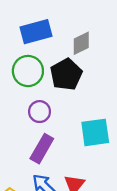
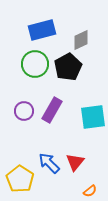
purple circle: (40, 112) -> (24, 111), moved
purple rectangle: (42, 149) -> (52, 110), moved

